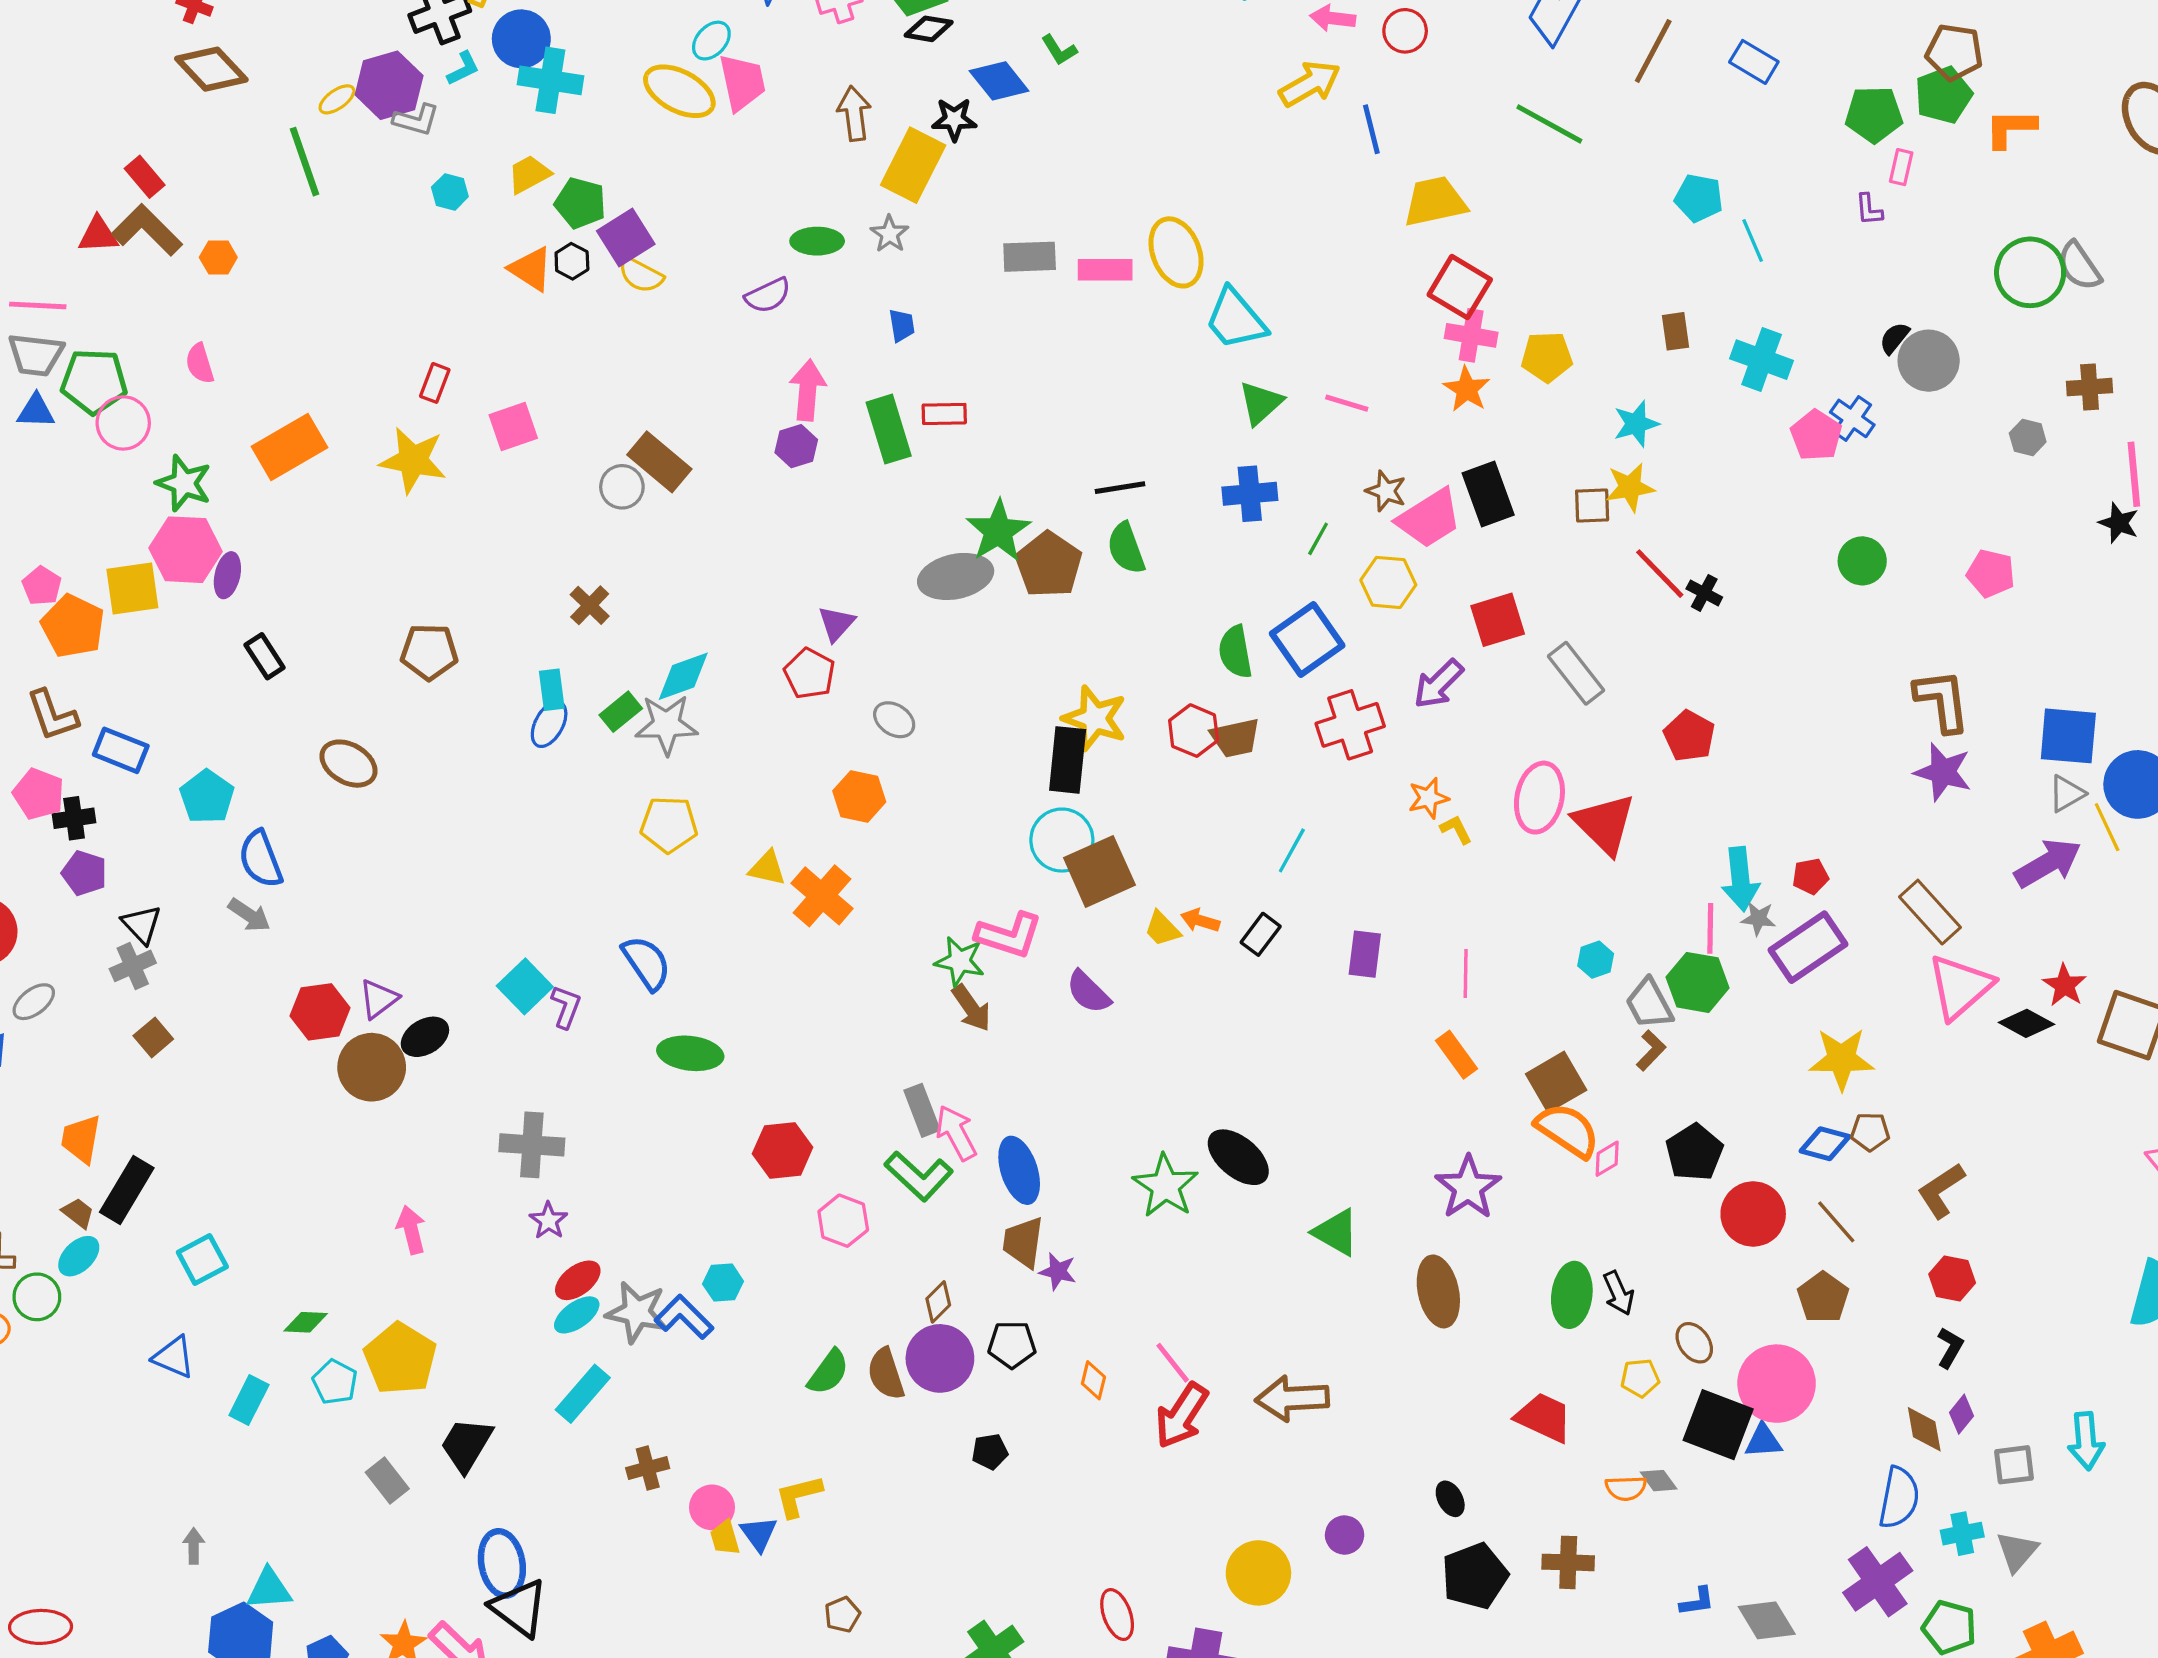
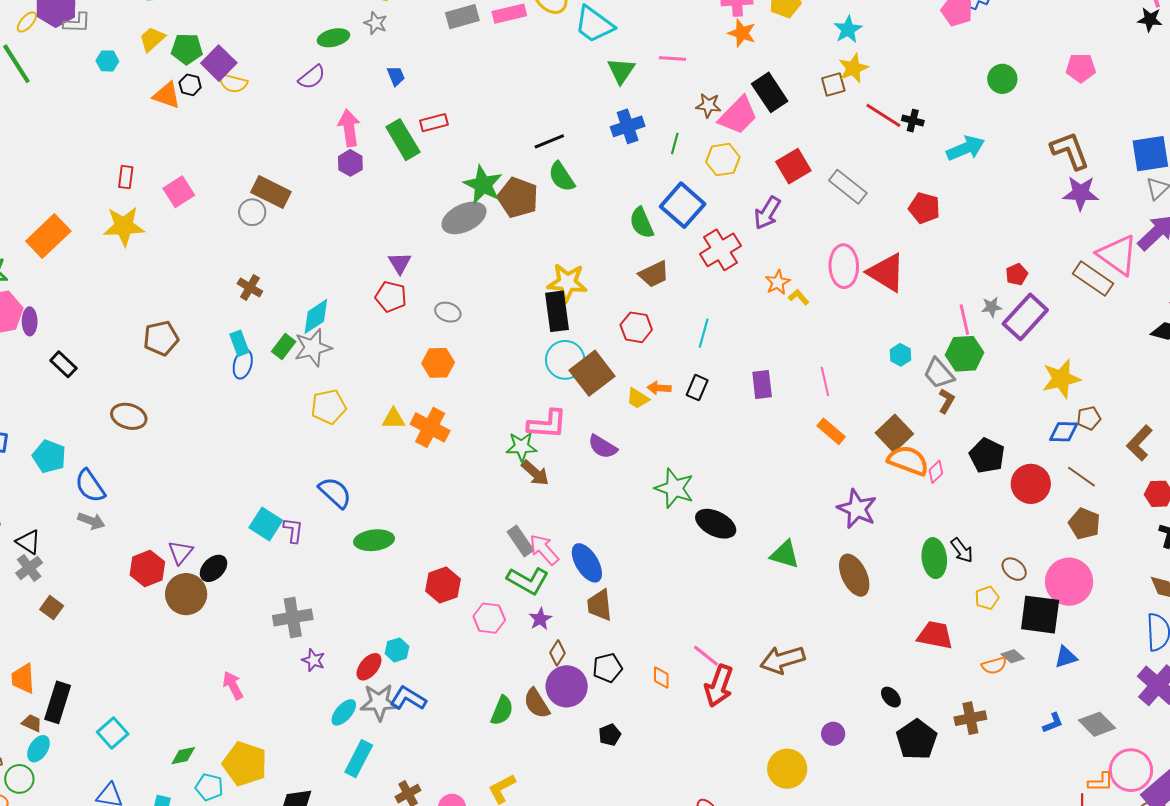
red hexagon: (1194, 731) -> (636, 327), moved
cyan arrow: (1740, 879) -> (966, 148), moved, turned -93
pink triangle: (1960, 987) -> (1118, 255), moved, turned -30
green star: (1165, 1186) -> (674, 488), moved
purple star: (1058, 1271) -> (540, 619), moved, turned -30
red ellipse: (578, 1280) -> (369, 667), moved
cyan hexagon: (723, 1283) -> (397, 650), moved
blue triangle: (1763, 1441) -> (1066, 657), moved

